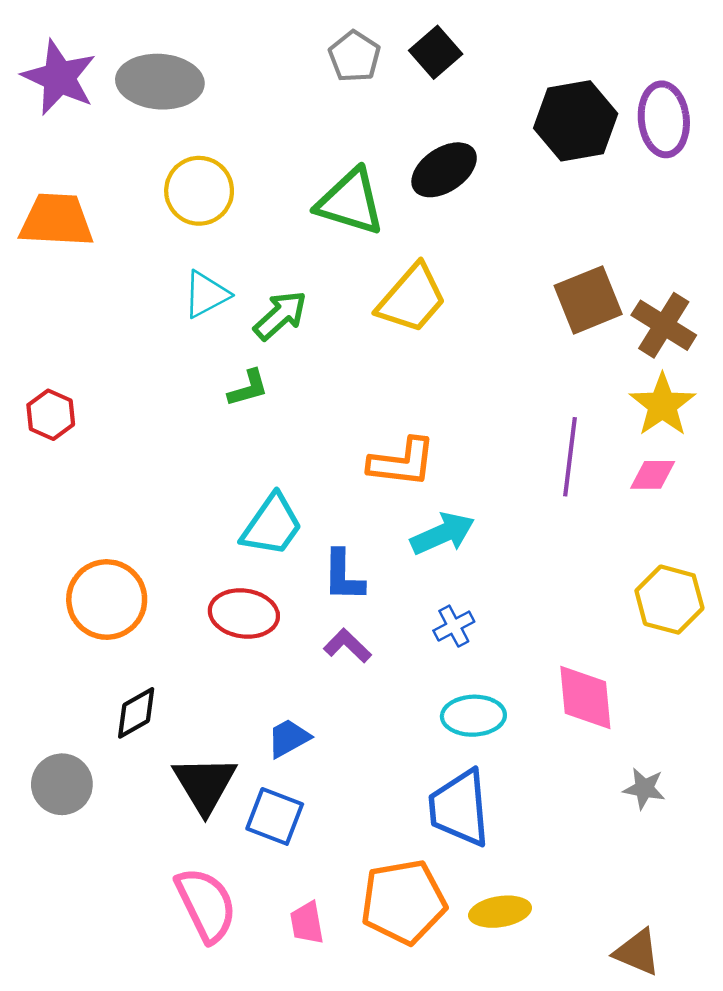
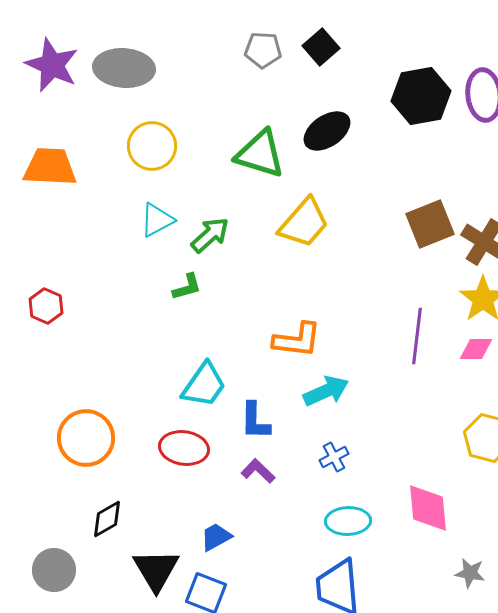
gray pentagon: (354, 56) -> (263, 50), turned -30

